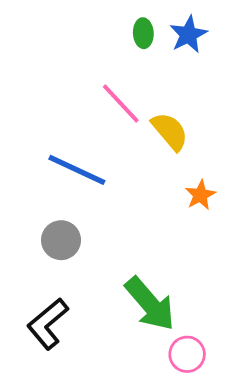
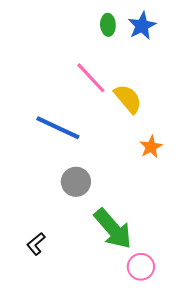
gray circle: (61, 240) -> (76, 182), moved
black L-shape: (48, 324) -> (36, 244), size x0.6

